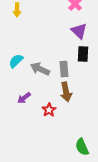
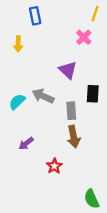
purple triangle: (79, 31) -> (68, 70), moved
gray arrow: (40, 69) -> (43, 96), moved
red star: (49, 110) -> (54, 166), moved

